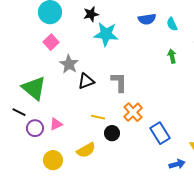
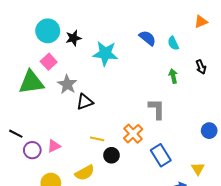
black star: (91, 14) -> (73, 38), moved
blue semicircle: (147, 19) -> (147, 38), turned -132
gray L-shape: (119, 82) -> (157, 109), moved
green triangle: (34, 88) -> (31, 82), moved, turned -48

